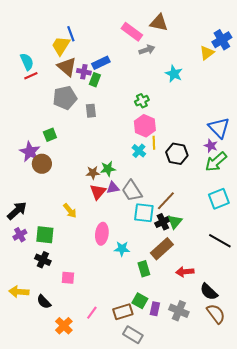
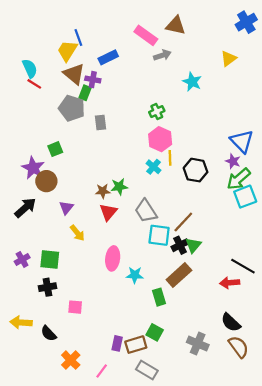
blue cross: (222, 40) -> (246, 22), moved
blue rectangle: (101, 63) -> (108, 57), moved
red line: (31, 76) -> (34, 84), turned 56
green rectangle: (95, 80) -> (85, 93), moved
gray pentagon: (65, 98) -> (72, 108), turned 30
purple triangle: (113, 188) -> (66, 208), moved, turned -40
cyan square: (219, 199) -> (245, 197), moved
black arrow: (17, 211) -> (25, 208), moved
black cross: (43, 260) -> (47, 287), turned -35
red arrow: (185, 272) -> (230, 283), moved
purple rectangle: (155, 309) -> (117, 343), moved
pink line: (92, 313) -> (102, 371), moved

